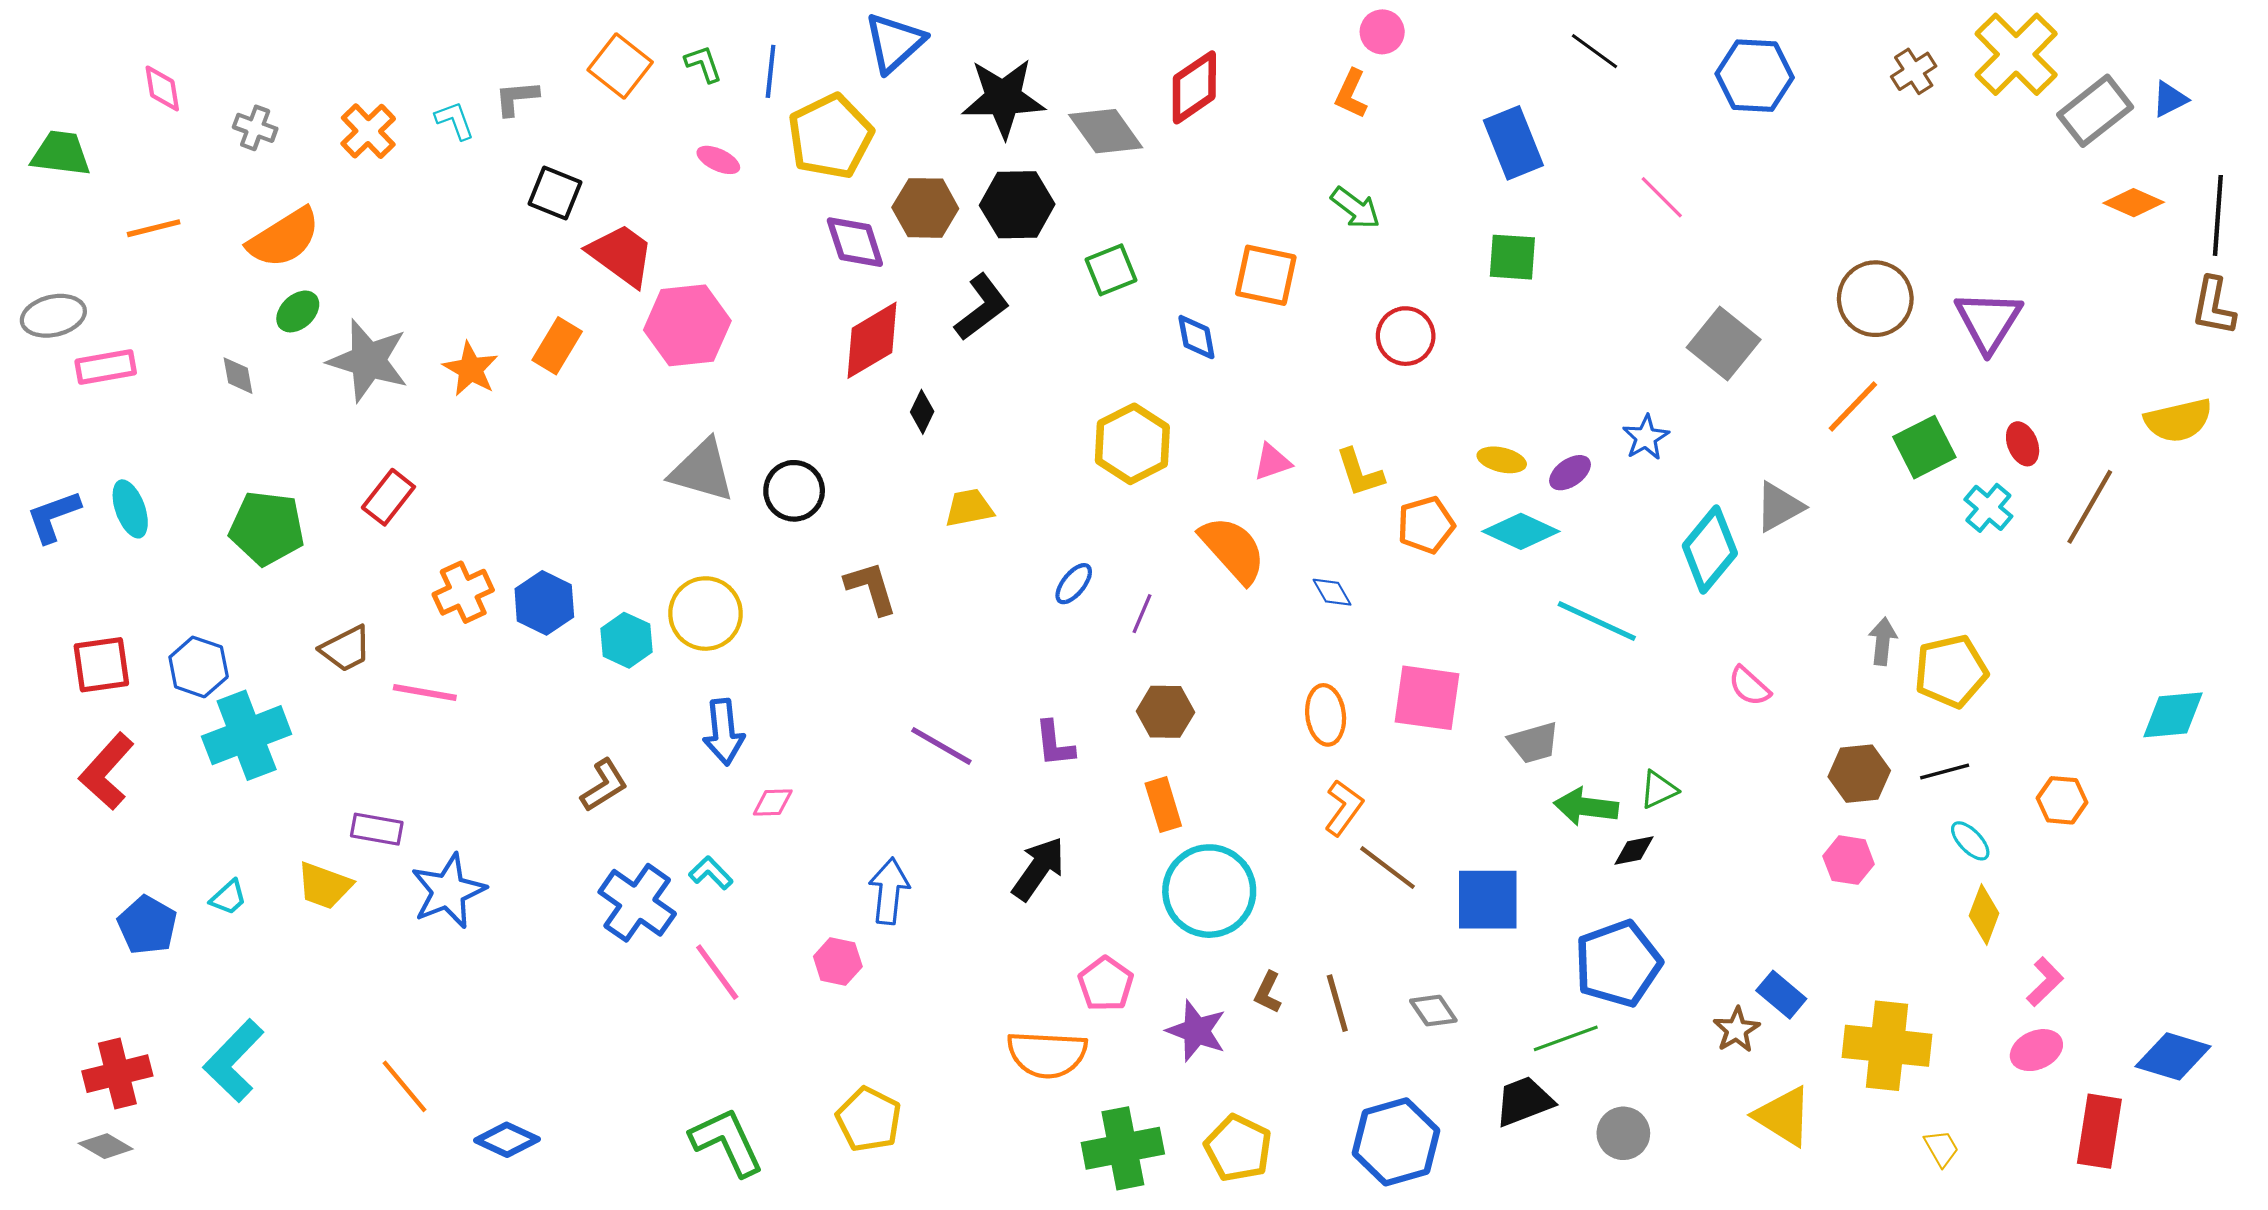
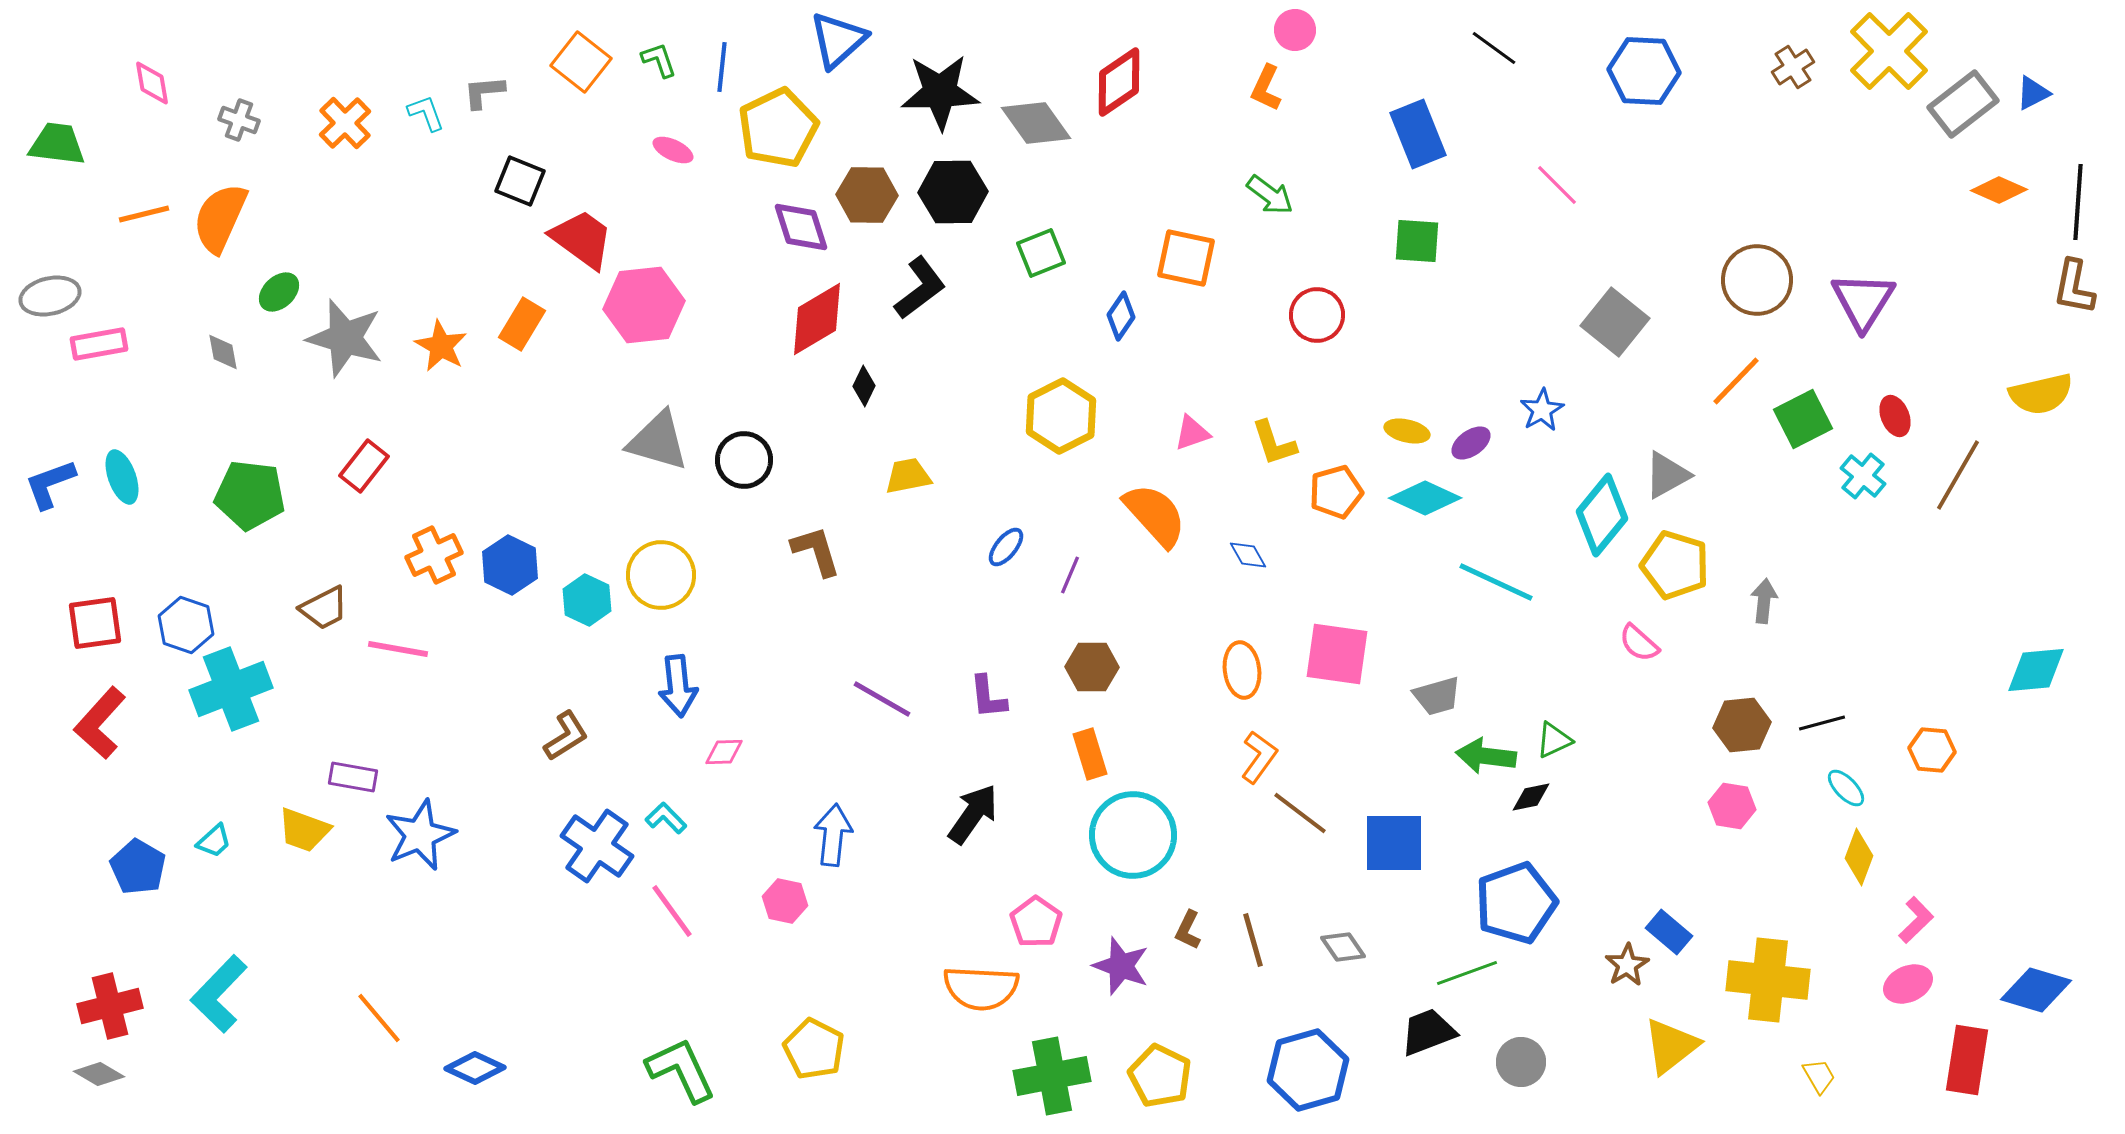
orange semicircle: (284, 238) -> (220, 218), moved, turned 146
blue diamond: (1196, 337) -> (1121, 316), turned 45
yellow pentagon: (1951, 671) -> (1675, 565), moved, turned 30
yellow triangle: (1783, 1116) -> (1671, 1046), turned 50

